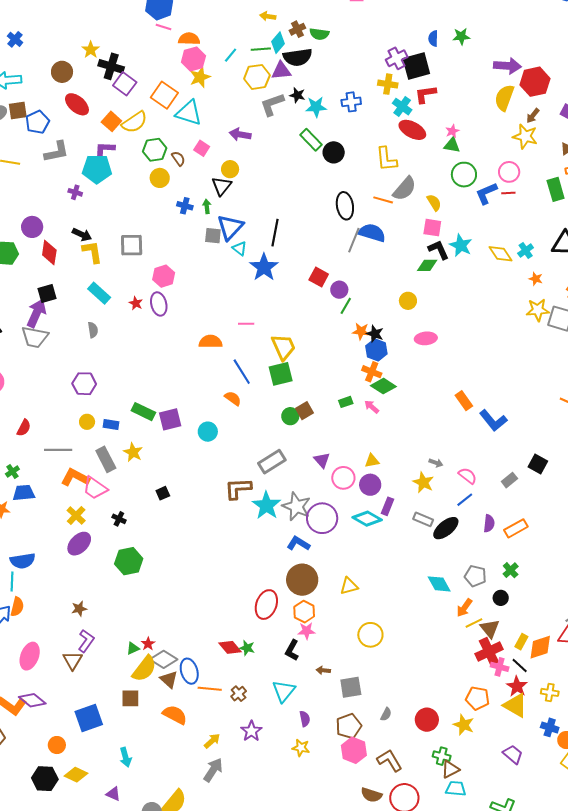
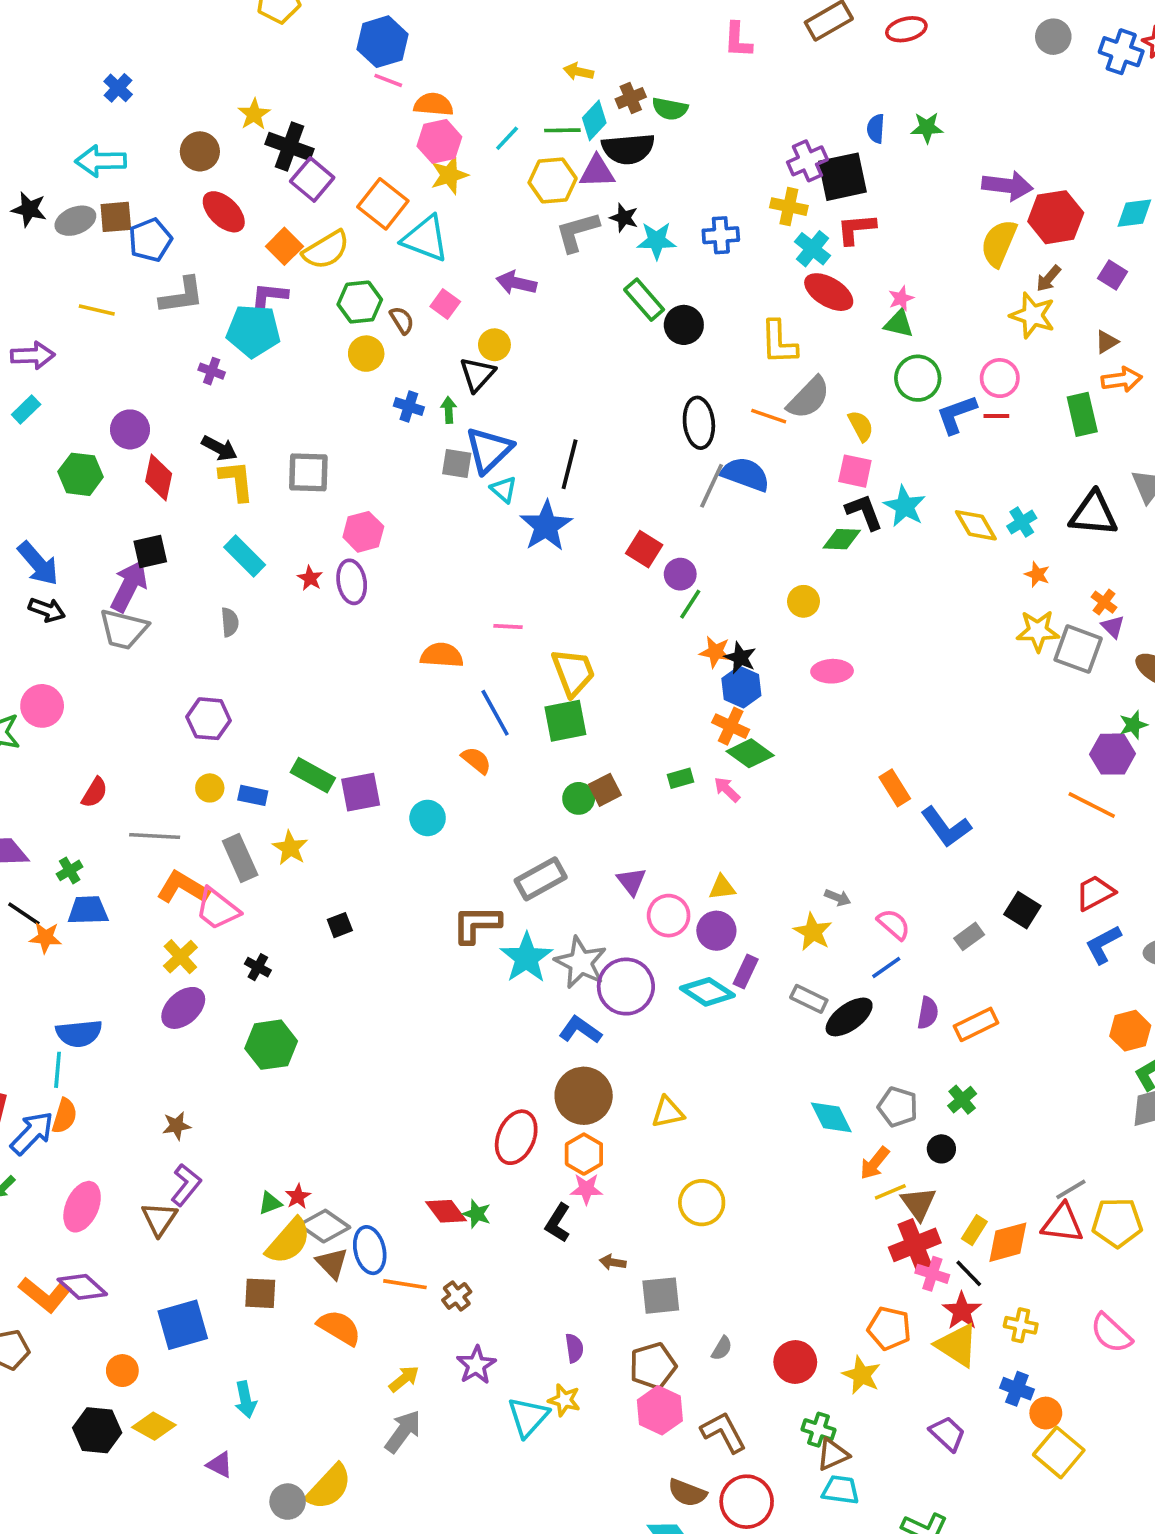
cyan triangle: (284, 691) -> (528, 1417), moved

